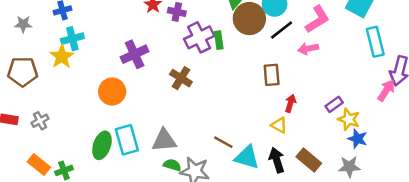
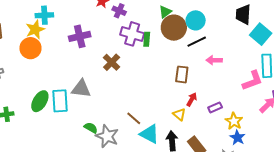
pink L-shape: (317, 19) -> (253, 81), moved
purple cross: (199, 37) -> (132, 34), turned 30
cyan cross: (72, 39) -> (44, 15), moved
yellow star: (62, 57) -> (35, 29), moved
orange circle: (112, 92) -> (30, 48), moved
purple rectangle: (334, 104) -> (215, 107), moved
gray triangle: (164, 140) -> (81, 89), moved

